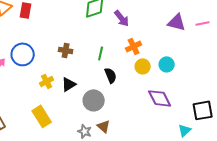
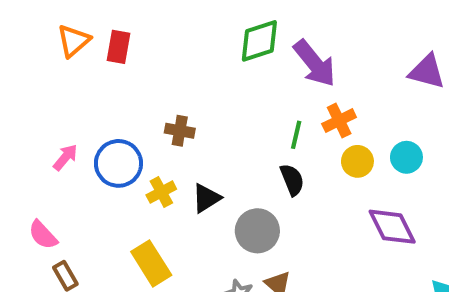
purple arrow: (122, 18) -> (315, 63), size x1.4
brown cross: (66, 50) -> (180, 131), moved
green line: (101, 53) -> (296, 135), moved
blue circle: (23, 54) -> (118, 163), moved

